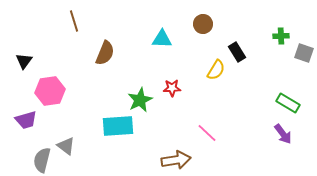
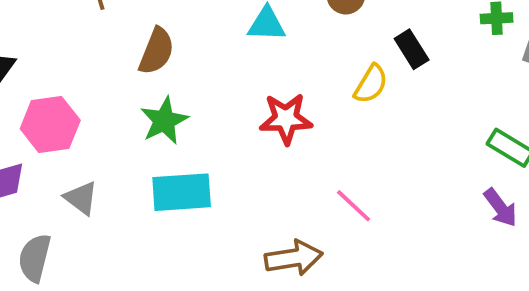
red star: (172, 88) -> (286, 119), size x1.5
green star: (140, 100) -> (164, 121), moved
gray triangle: (66, 146) -> (81, 198), moved

